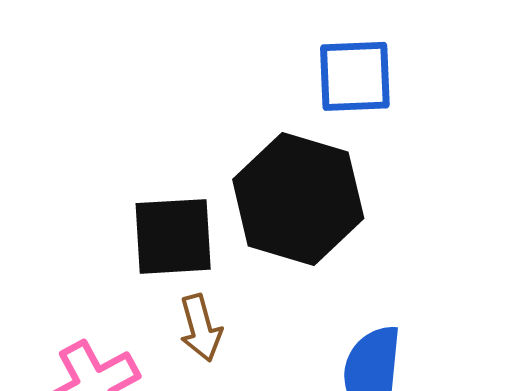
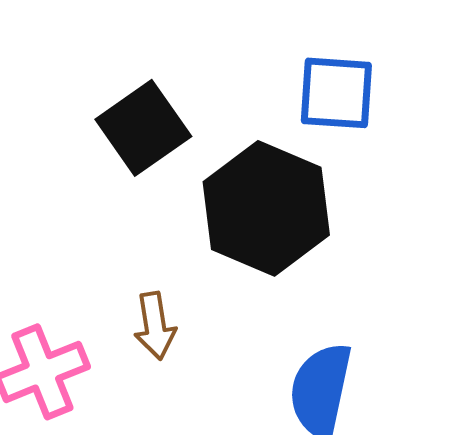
black square: (173, 236) -> (143, 128), moved, turned -38

